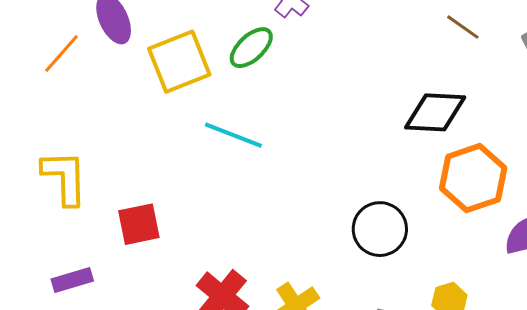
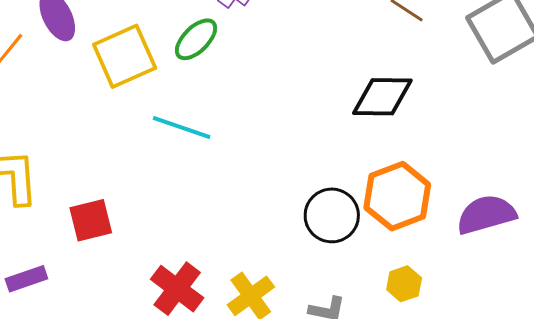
orange hexagon: (473, 178) -> (397, 196), moved

